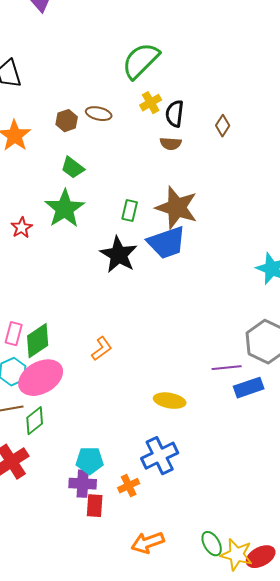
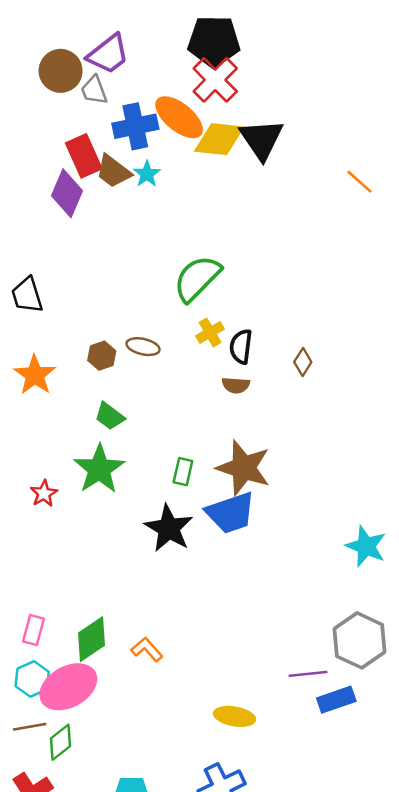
green diamond: (38, 341) -> (91, 639), moved
orange L-shape: (102, 349) -> (147, 649), turned -95

